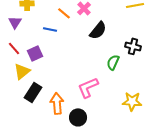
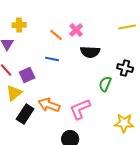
blue line: (50, 29) -> (52, 59), moved
black semicircle: (98, 30) -> (90, 52), turned 54
orange arrow: (57, 103) -> (49, 105), moved, turned -65

